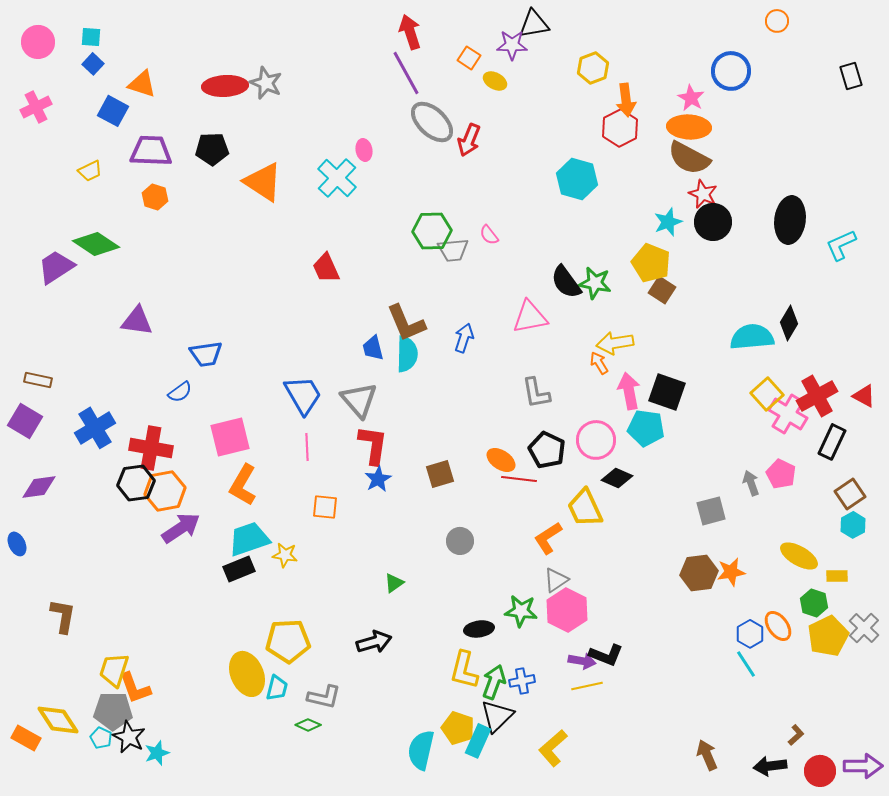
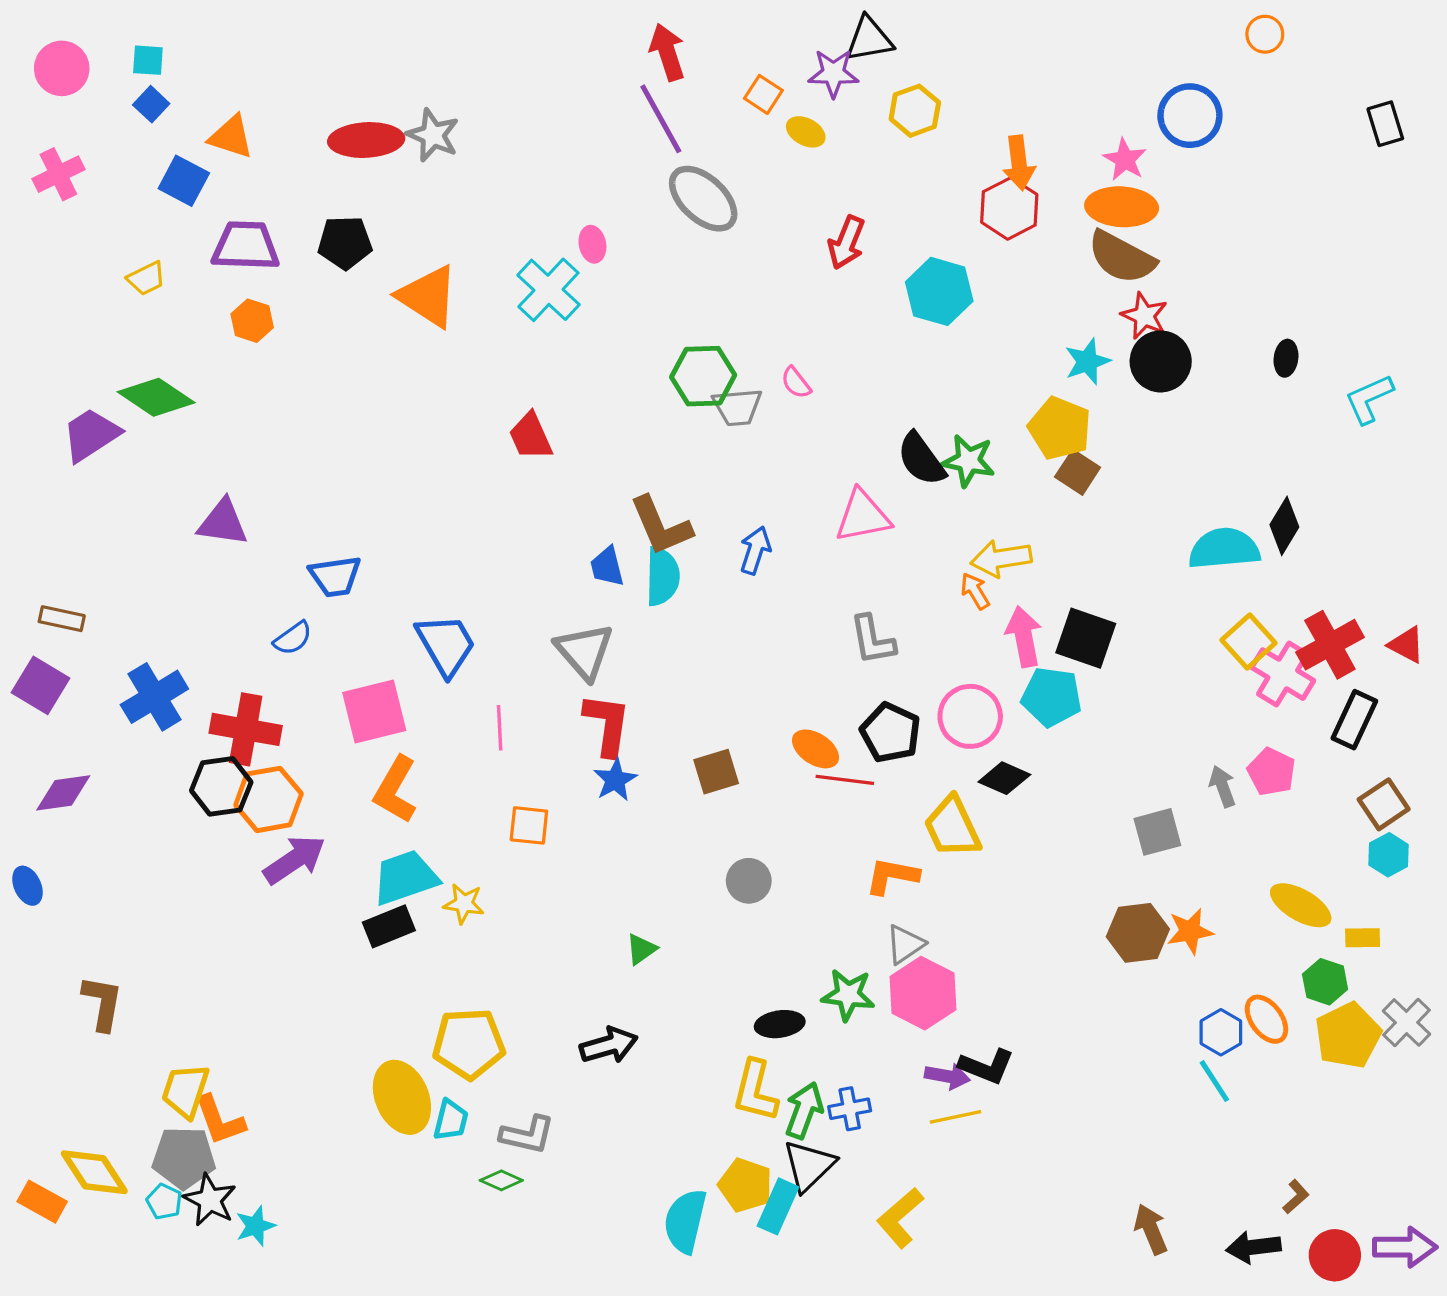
yellow hexagon: (593, 68) -> (915, 111), moved
red arrow: (469, 140) -> (846, 243), moved
black ellipse: (790, 220) -> (1286, 358), size x0.5
blue trapezoid: (303, 395) -> (446, 645), moved
orange L-shape: (548, 538) -> (892, 876), turned 44

